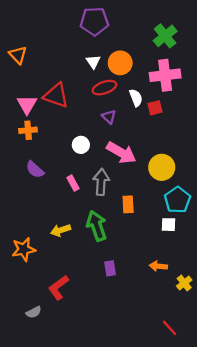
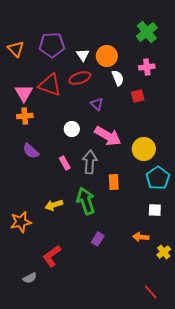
purple pentagon: (94, 21) -> (52, 45), moved
pink cross: (165, 75) -> (147, 67), size x0.6
red ellipse: (104, 88) -> (80, 78), moved
white semicircle: (136, 98) -> (118, 78), moved
white square: (168, 225) -> (155, 210), moved
purple rectangle: (110, 268) -> (98, 239), turned 40

